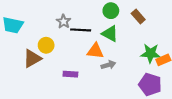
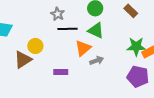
brown rectangle: (138, 17) -> (131, 11), moved
gray star: (64, 21) -> (58, 14), moved
orange triangle: (95, 51) -> (83, 48), turned -42

